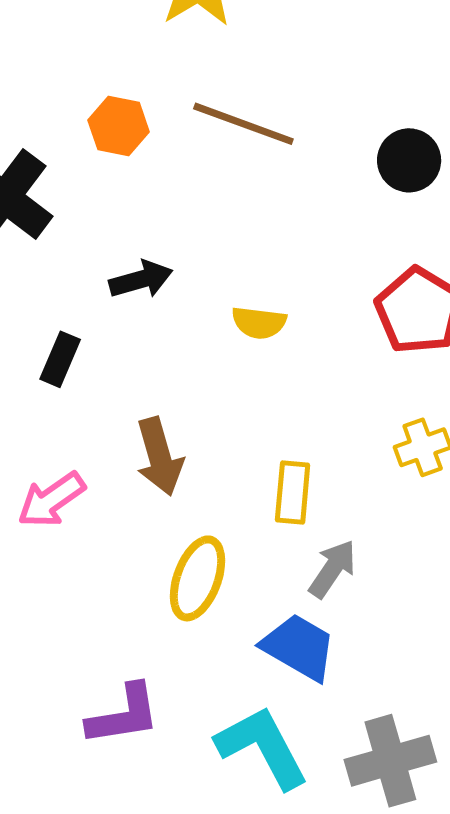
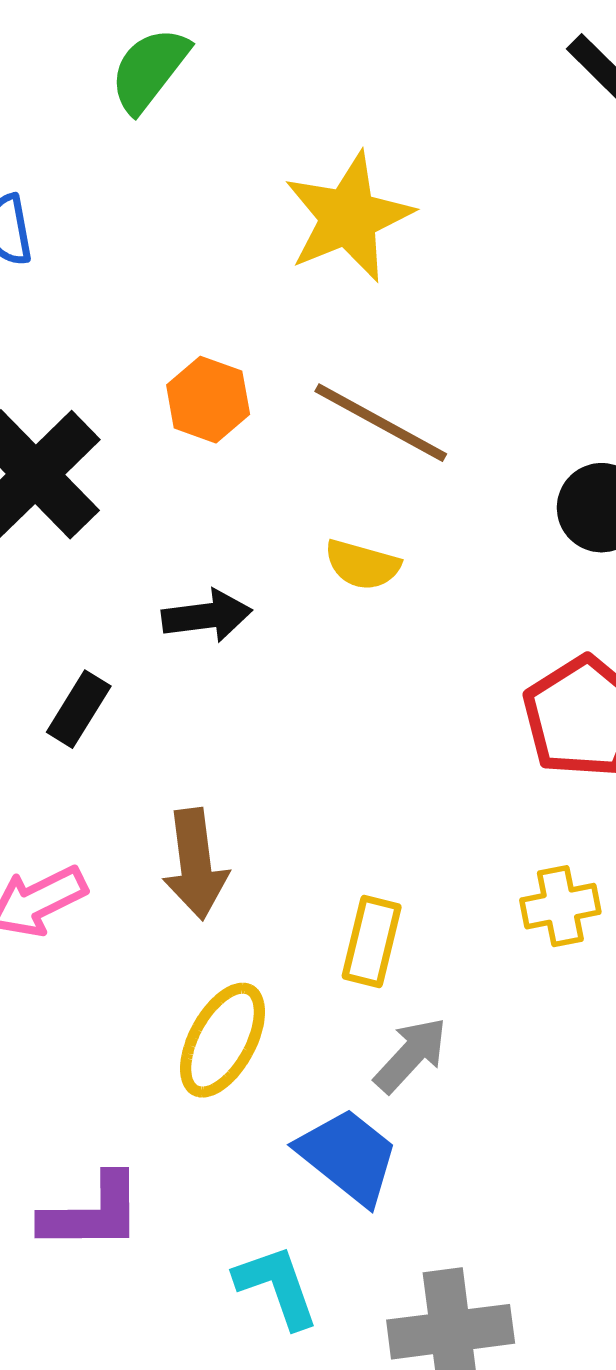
yellow semicircle: (259, 323) -> (362, 565), moved
cyan L-shape: (262, 747) -> (277, 1286), size x0.7

